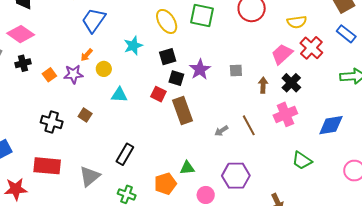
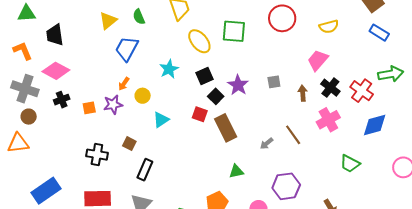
red cross: (311, 48) -> (362, 91), moved
orange square: (49, 75) -> (89, 108), turned 32
black square: (176, 78) -> (216, 96), turned 35
cyan triangle: (119, 95) -> (161, 120), turned -30
black rectangle: (125, 154) -> (145, 170), moved
green triangle: (187, 168) -> (236, 171), moved

